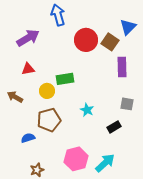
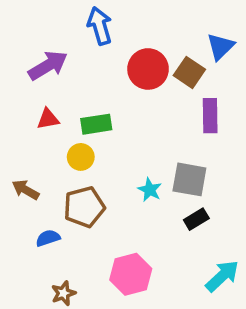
green rectangle: (65, 79) -> (96, 124), moved
brown arrow: (15, 97) -> (26, 190), moved
gray square: (127, 104) -> (189, 179), moved, size x1.5
cyan arrow: (105, 163) -> (222, 276), moved

